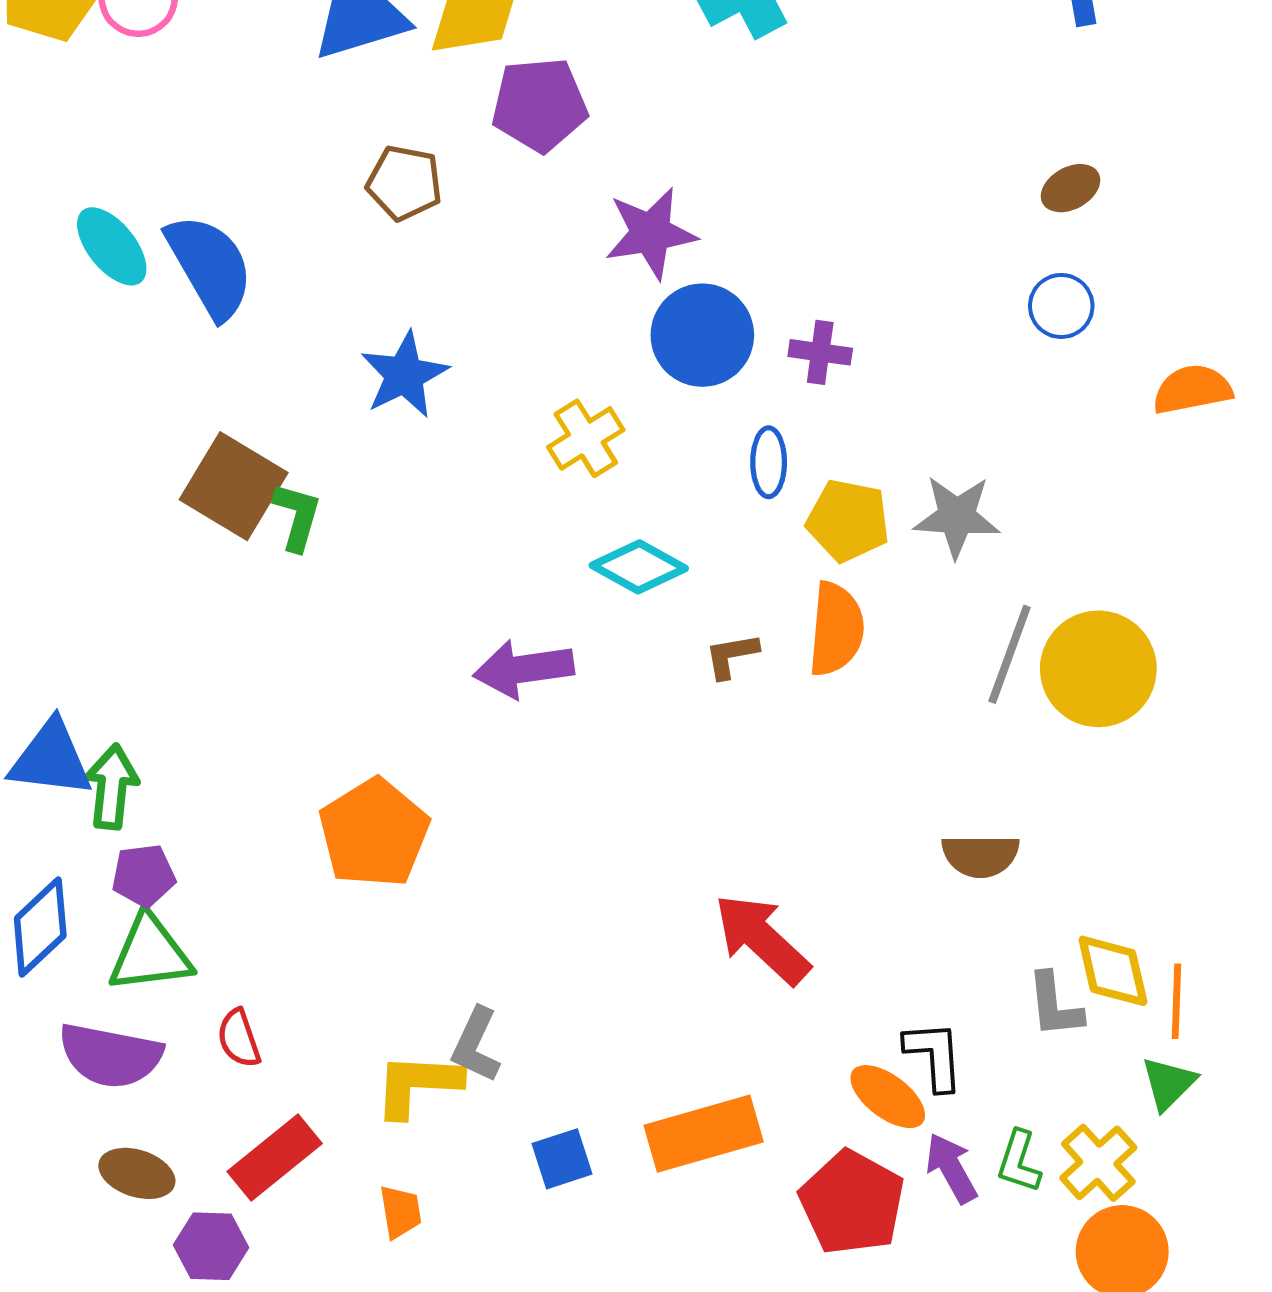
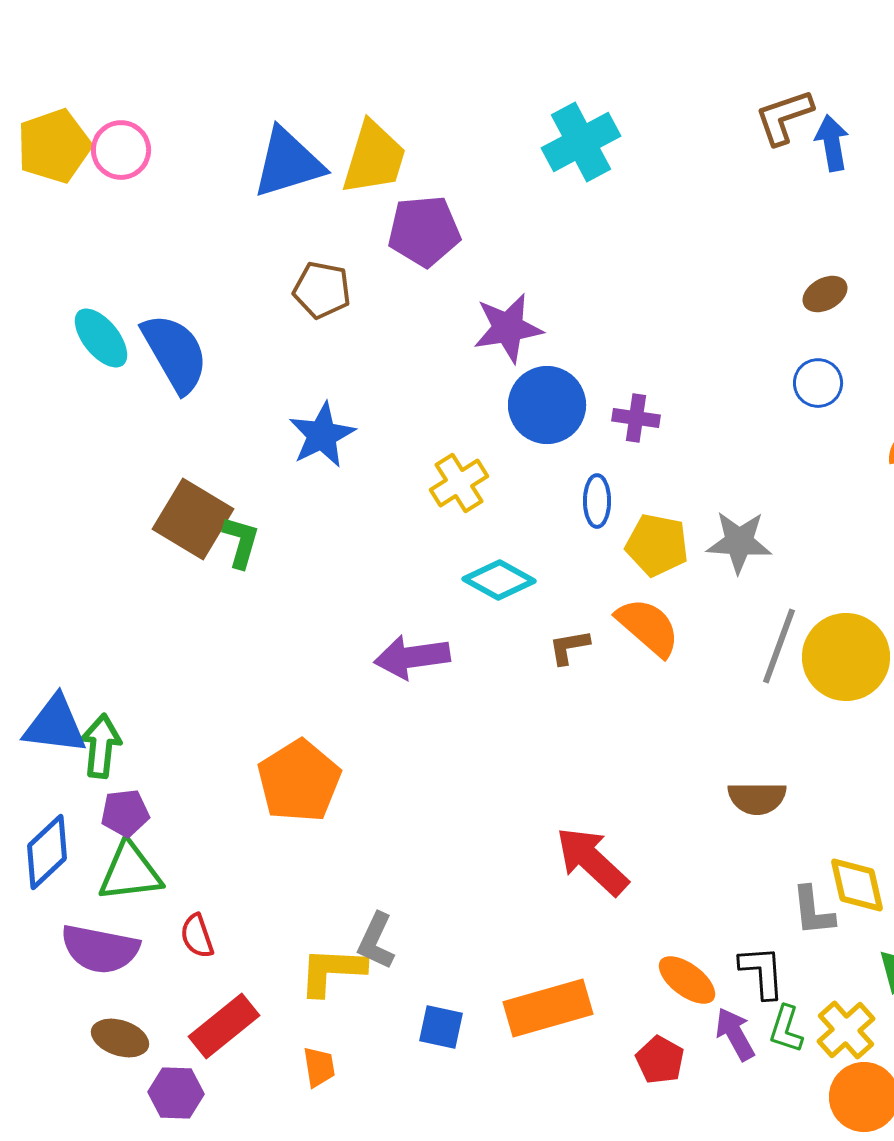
orange semicircle: (836, 629) -> (648, 627), turned -54
black L-shape: (934, 1056) -> (762, 972), moved
blue square: (562, 1159) -> (441, 1027), turned 30
red pentagon: (852, 1203) -> (660, 1060), size x0.6

